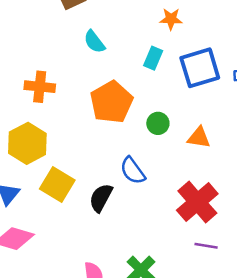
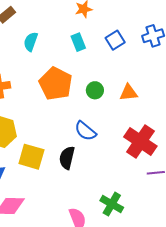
cyan semicircle: (94, 42) -> (31, 42), turned 72
cyan rectangle: (153, 58) -> (78, 42), turned -30
blue square: (200, 68) -> (115, 40), size x0.6

